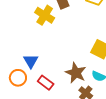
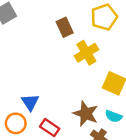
yellow cross: (45, 15) -> (86, 53), moved, turned 30

